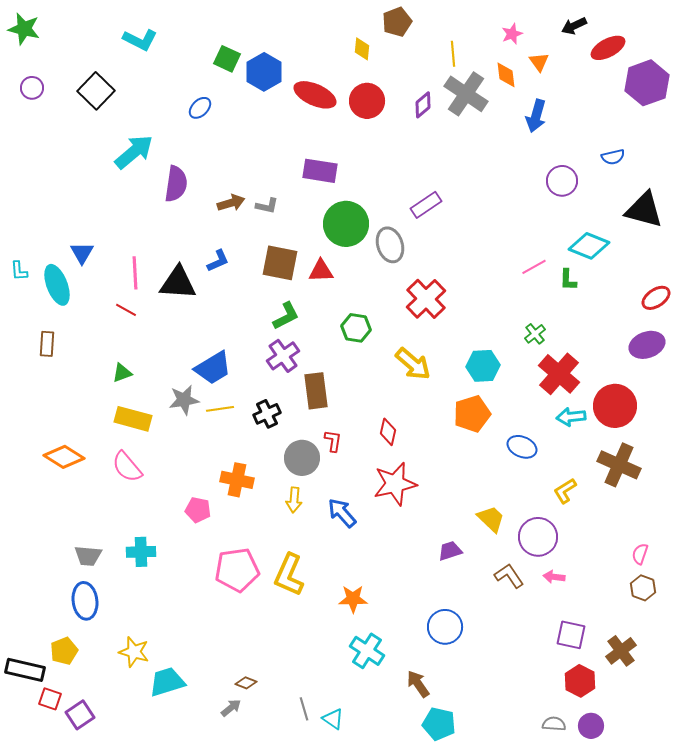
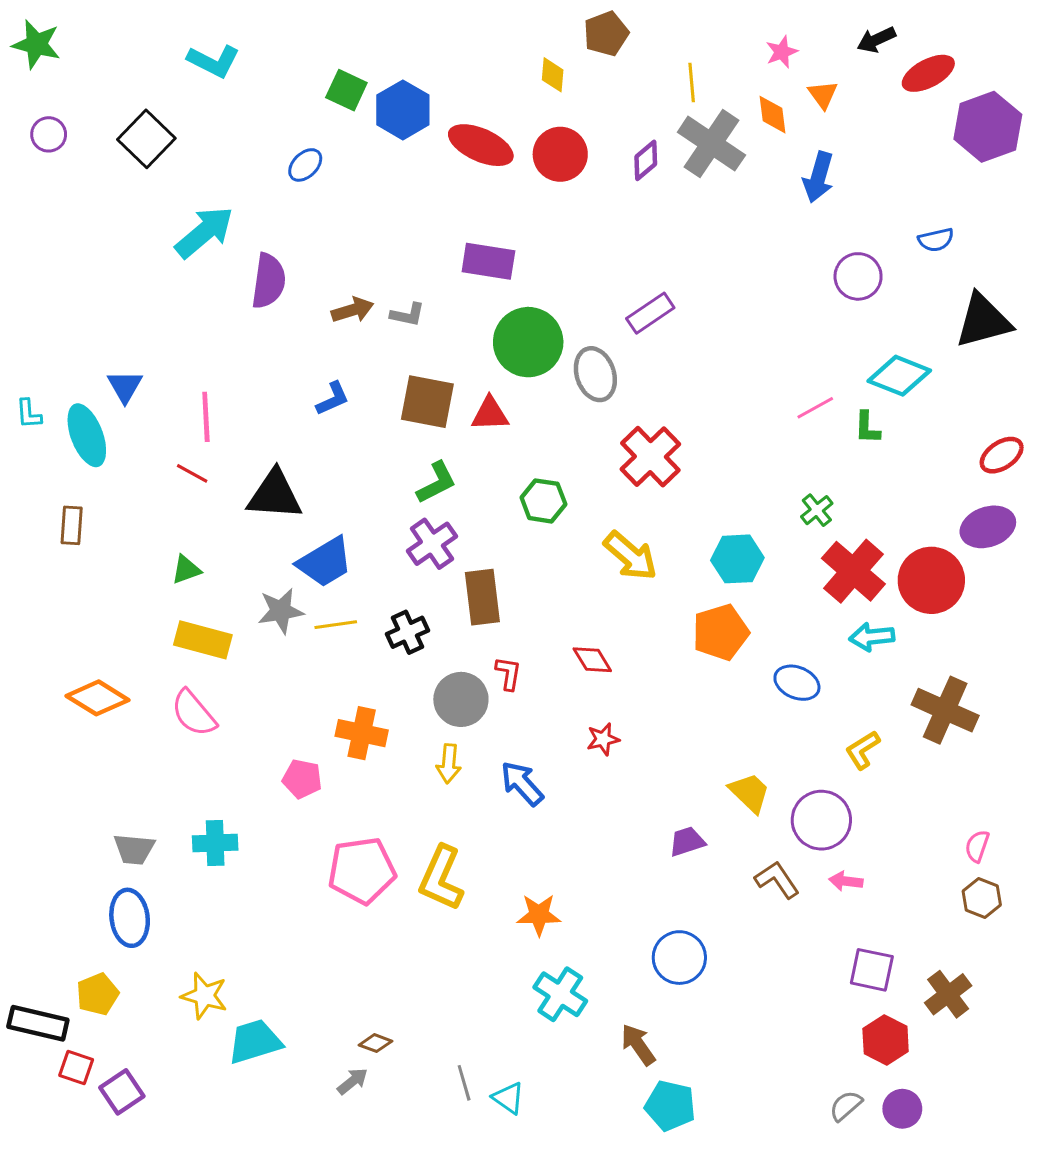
black triangle: (644, 210) -> (983, 321), turned -30
black triangle: (178, 283) -> (275, 495), moved
red circle: (615, 406) -> (931, 580), moved
red diamond: (388, 432) -> (592, 660), turned -44
red star: (395, 484) -> (603, 739), size x0.5
gray semicircle: (554, 724) -> (846, 1106), turned -45

